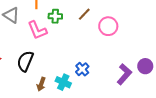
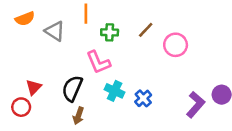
pink L-shape: (37, 30) -> (98, 62), moved
cyan cross: (63, 82) -> (115, 91), moved
brown arrow: (41, 84) -> (78, 116), moved

